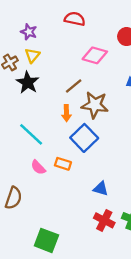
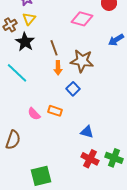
brown line: (74, 86) -> (54, 48), moved, turned -70
cyan line: (31, 134) -> (17, 73), moved
blue square: (84, 138) -> (73, 89), size x0.6
green square: (46, 240) -> (41, 176), turned -35

